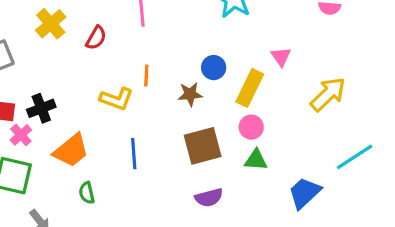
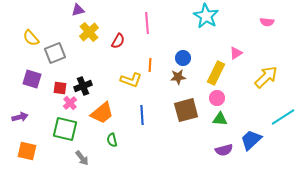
pink triangle: (281, 57) -> (236, 53), turned 32
blue circle: (214, 68) -> (183, 58), moved
purple semicircle: (209, 198) -> (224, 150), moved

